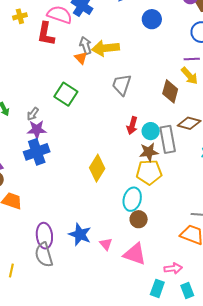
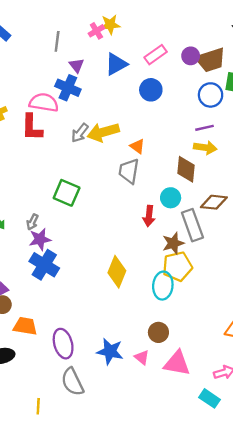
gray arrow: (86, 45) -> (80, 133), turned -114
orange triangle: (81, 58) -> (137, 146), moved
yellow arrow: (189, 76) -> (205, 148), turned -30
cyan circle: (151, 131) -> (171, 198), moved
blue cross: (37, 152) -> (44, 265), turned -30
cyan ellipse: (132, 199) -> (163, 286), moved
brown circle: (139, 219) -> (158, 332), moved
purple ellipse: (44, 236) -> (63, 344), moved
cyan rectangle: (157, 288) -> (210, 398), turned -66

